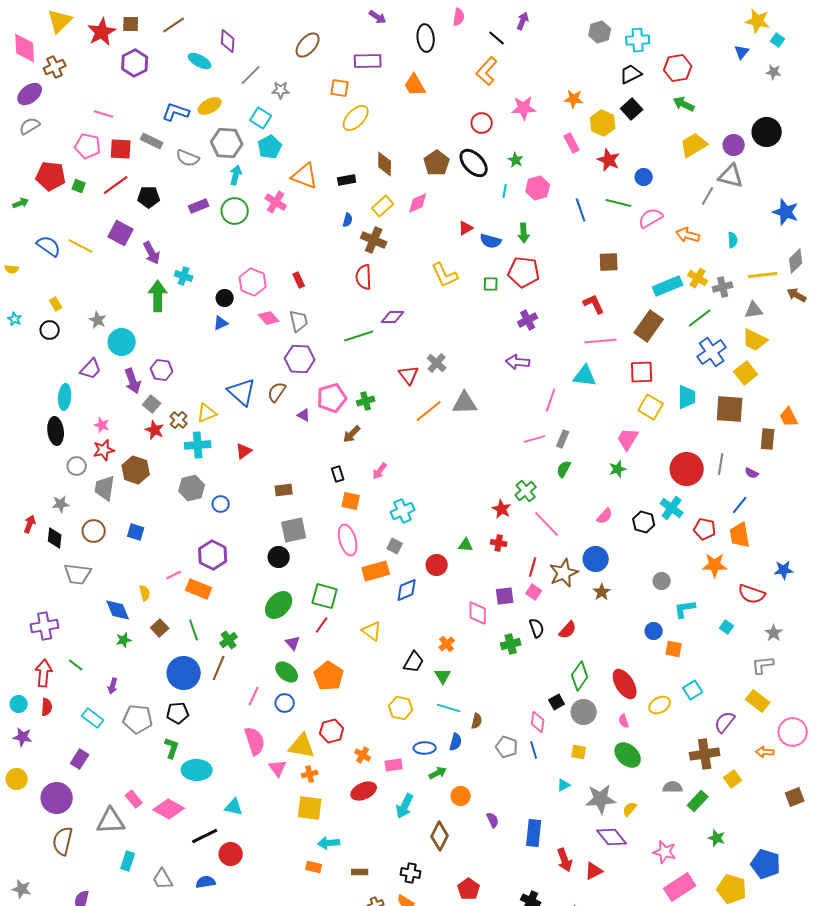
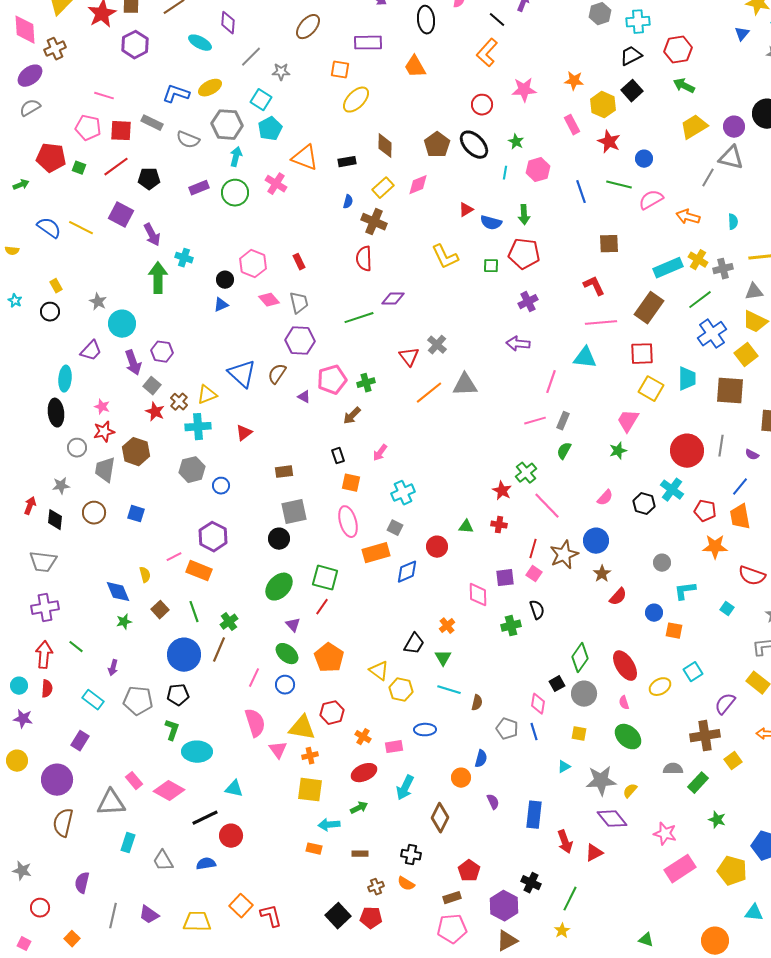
gray trapezoid: (78, 574) -> (43, 562), moved
red semicircle: (568, 630) -> (618, 597), moved
yellow triangle: (372, 631) -> (379, 671), moved
blue semicircle: (456, 742) -> (481, 759), moved
green arrow: (438, 773) -> (359, 808), moved

